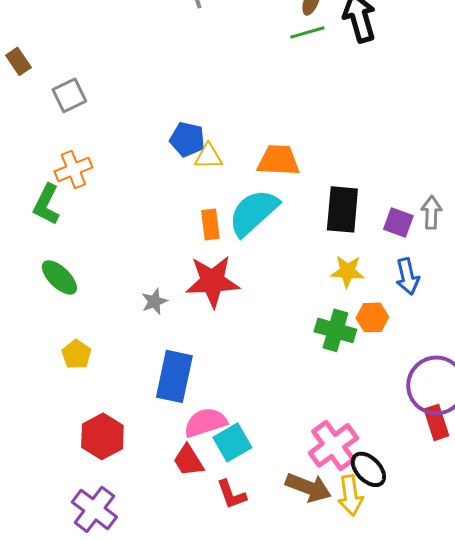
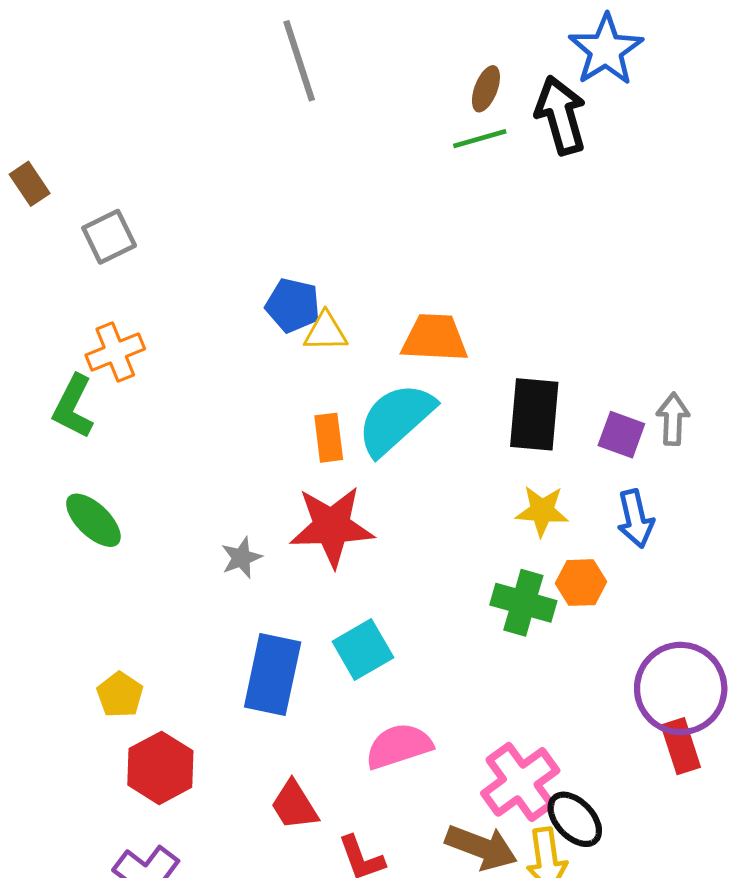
yellow pentagon: (76, 354) -> (120, 695), moved
pink semicircle: (205, 422) -> (399, 746), moved
cyan square: (232, 442) -> (363, 650), moved

